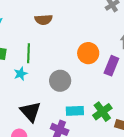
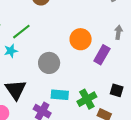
green line: (29, 53) -> (21, 32), turned 42

